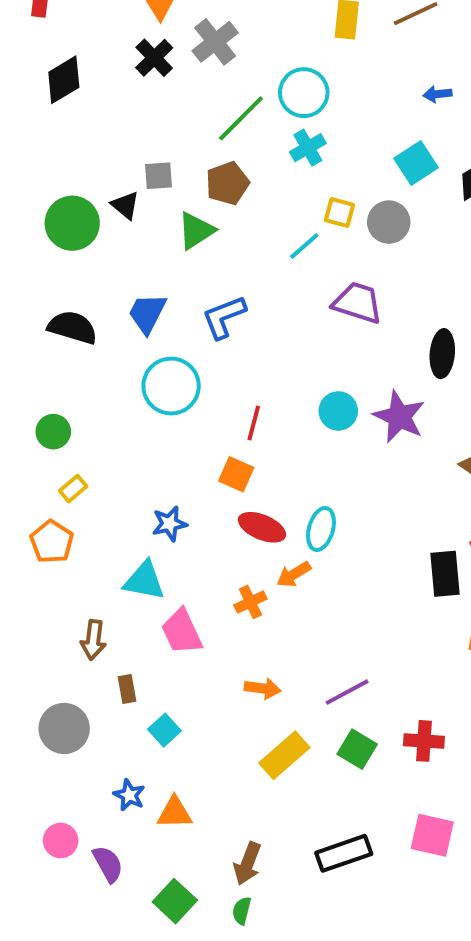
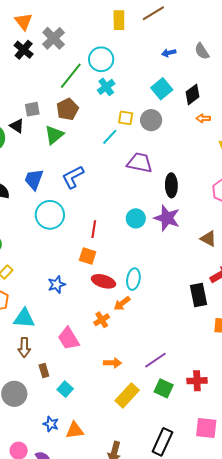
black ellipse: (442, 354) -> (171, 185), moved
cyan triangle: (144, 581) -> (24, 318), moved
black rectangle: (344, 853) -> (162, 442), turned -40

